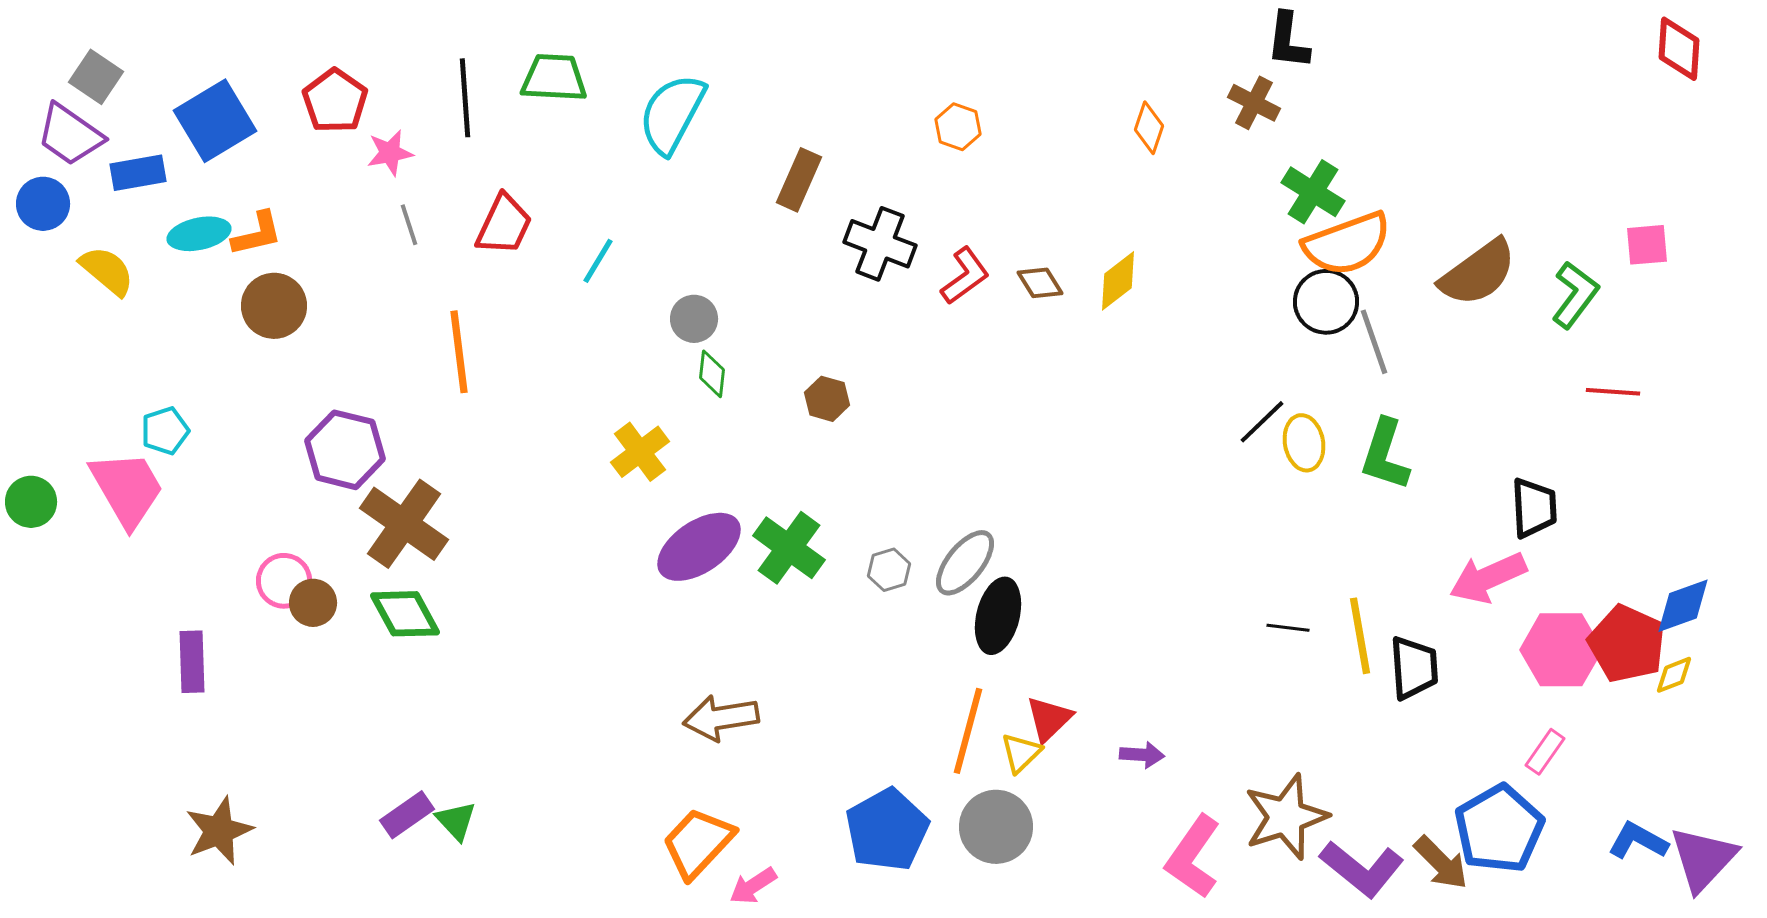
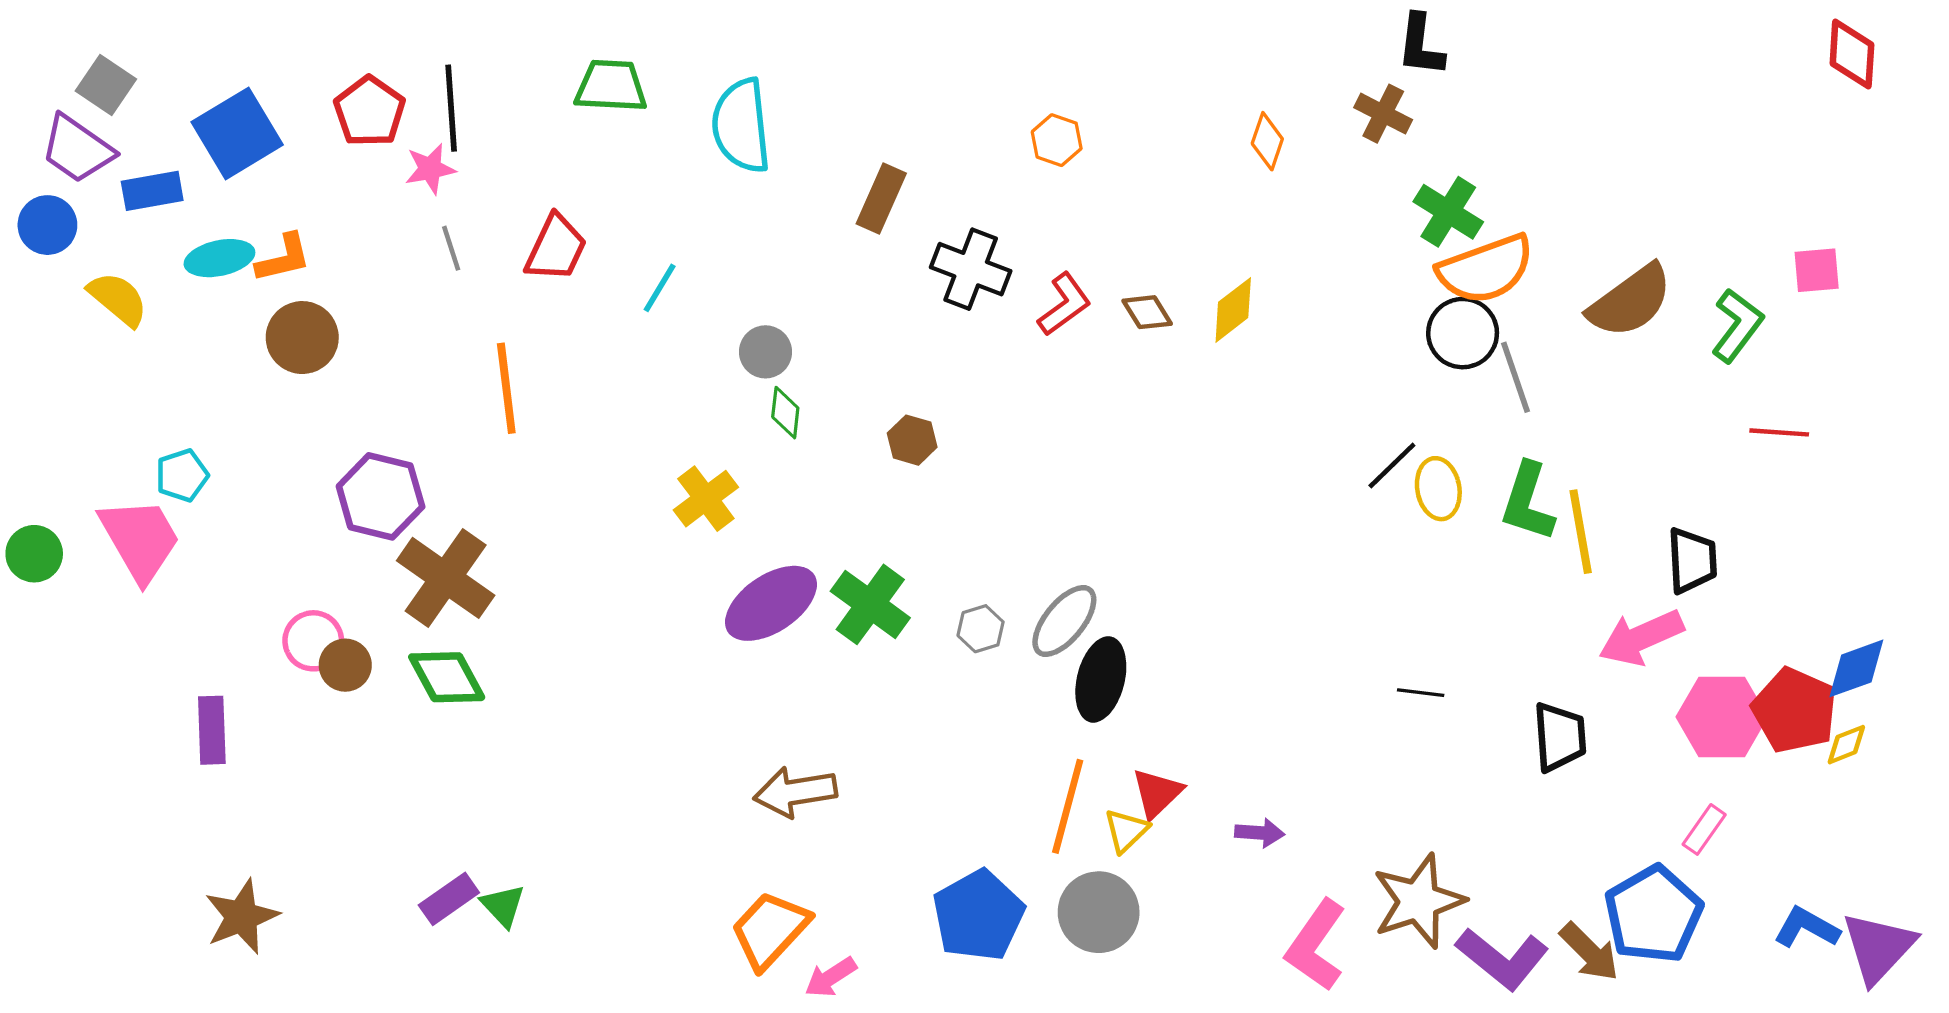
black line: (465, 98) -> (451, 108), moved
cyan semicircle: (672, 114) -> (741, 126), turned -34
yellow line: (1360, 636) -> (1581, 532), moved

